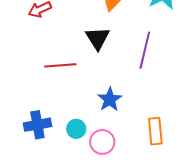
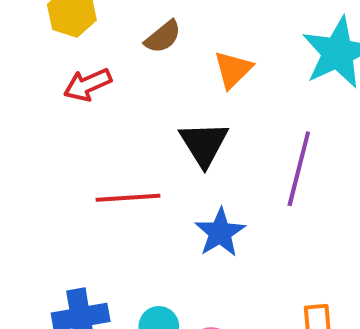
blue star: (110, 99) -> (220, 233), moved

